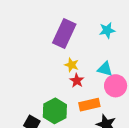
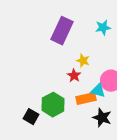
yellow star: (72, 65) -> (83, 61), moved
cyan triangle: (105, 69) -> (98, 91), moved

